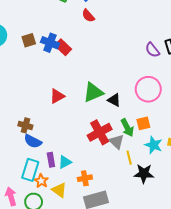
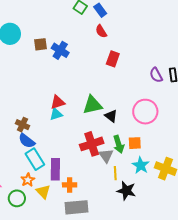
red rectangle: (63, 47) -> (113, 59), moved, turned 56
purple rectangle: (51, 160) -> (55, 169), moved, size x1.5
cyan triangle: (65, 162) -> (56, 114), moved
cyan rectangle: (30, 170) -> (35, 159), moved, turned -60

